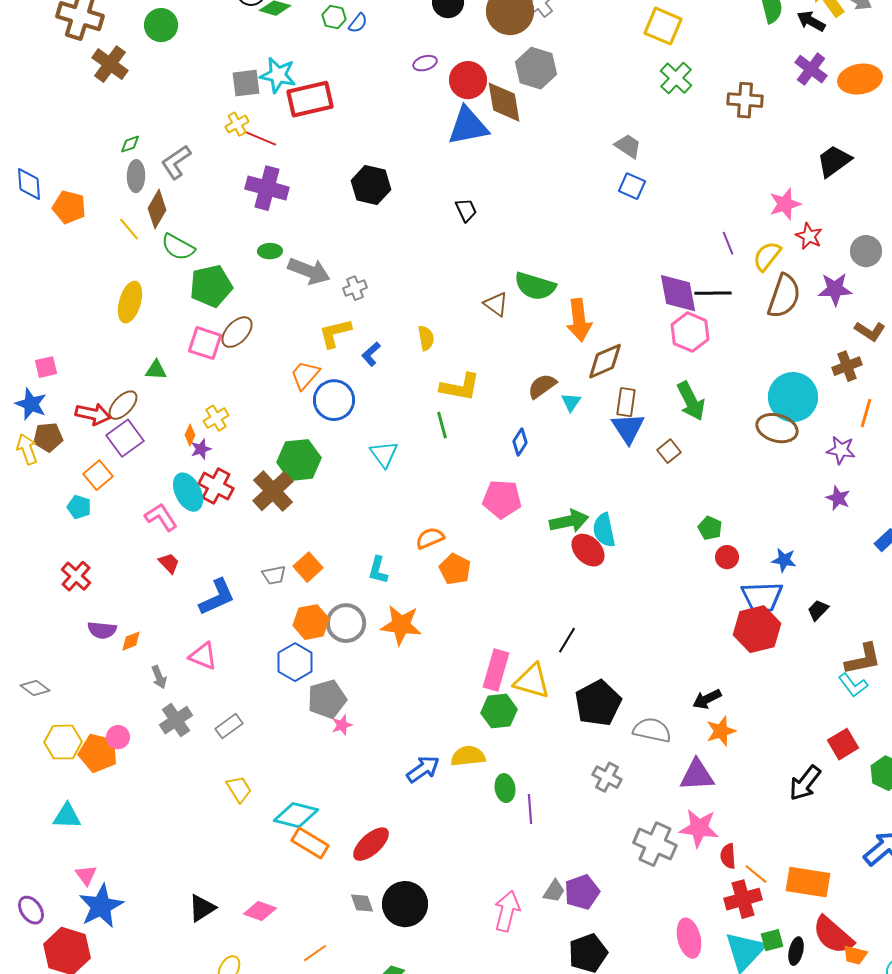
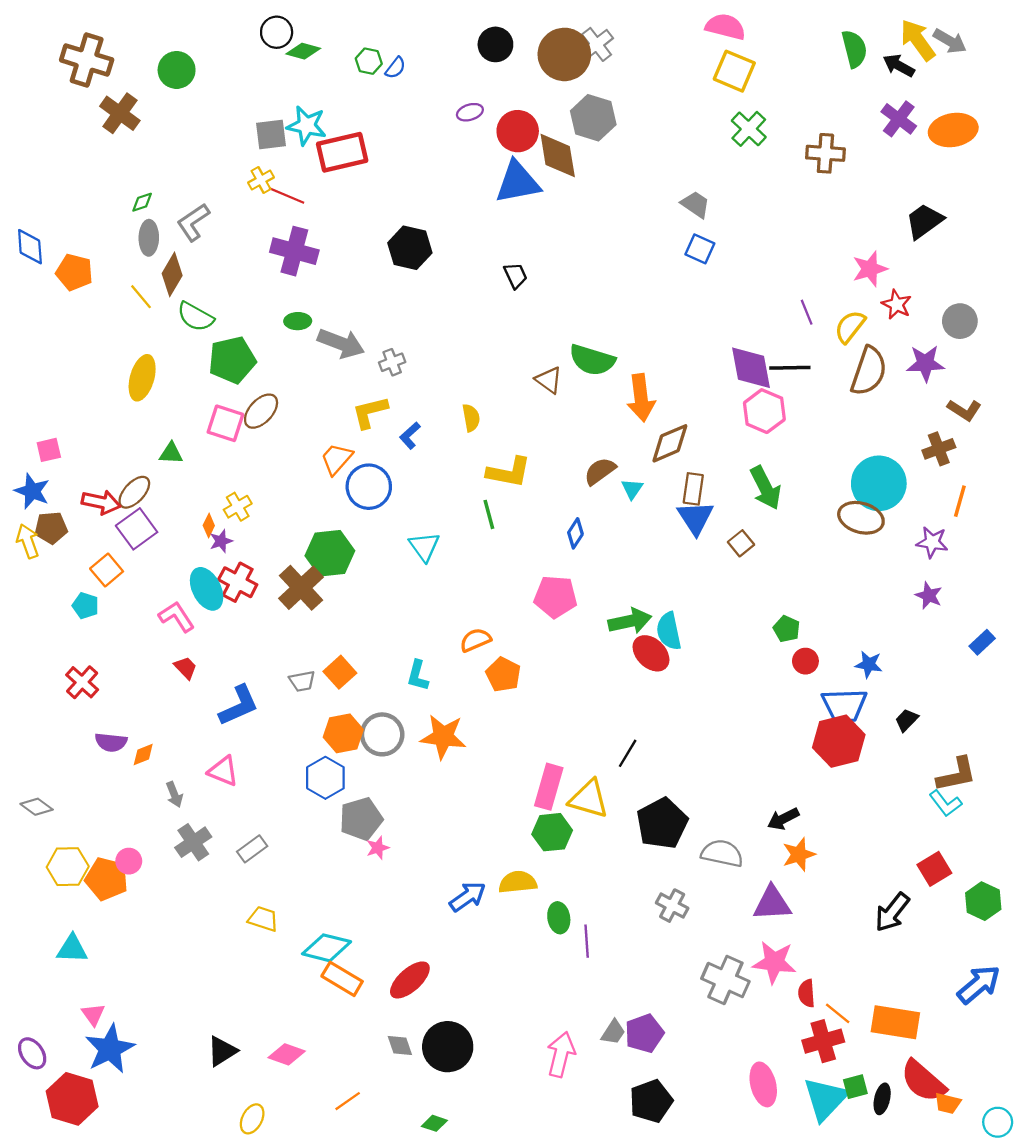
yellow trapezoid: (239, 789) -> (263, 919), turned -40

